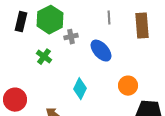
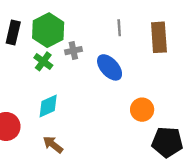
green cross: (44, 57) -> (43, 61), moved
cyan diamond: (80, 89) -> (48, 106), moved, turned 40

